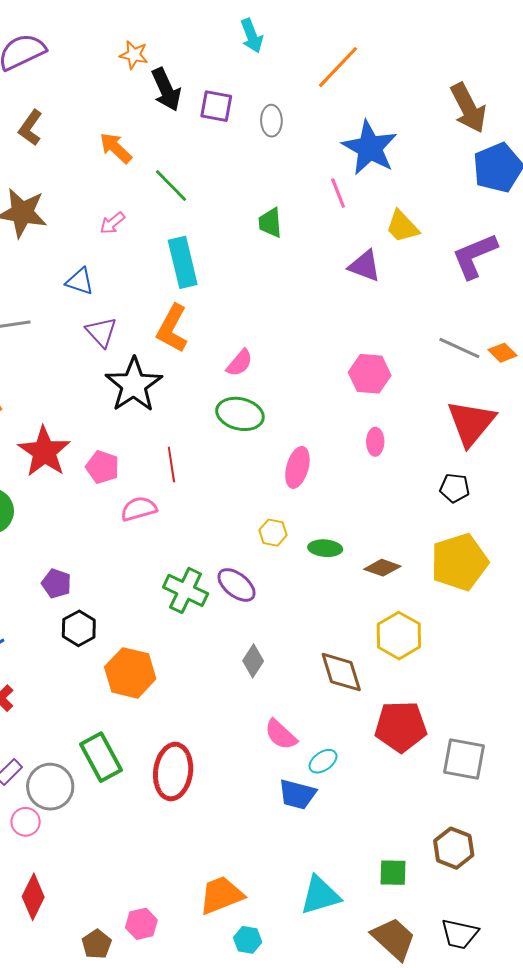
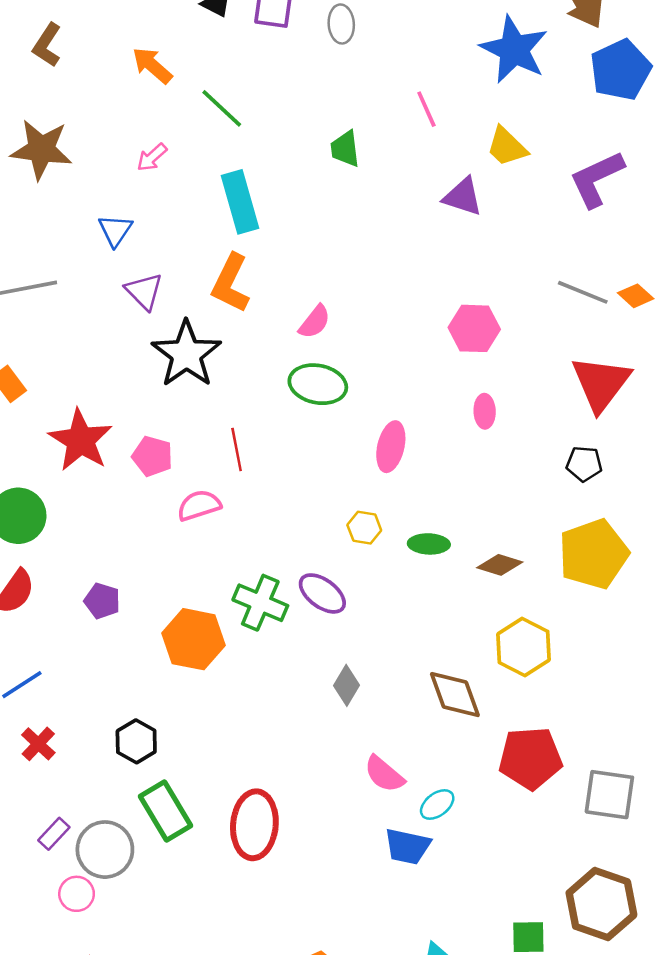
blue star: (370, 148) -> (514, 50), moved
blue triangle: (80, 281) -> (115, 230), turned 48
black hexagon: (79, 628) -> (136, 741), moved
orange hexagon: (130, 673) -> (194, 639), moved
brown hexagon: (454, 848) -> (601, 904), size x1.4

